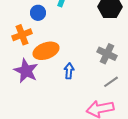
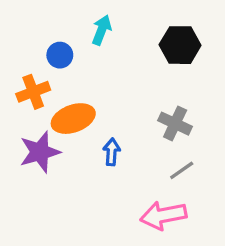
purple star: (26, 71) -> (40, 152), turned 30

